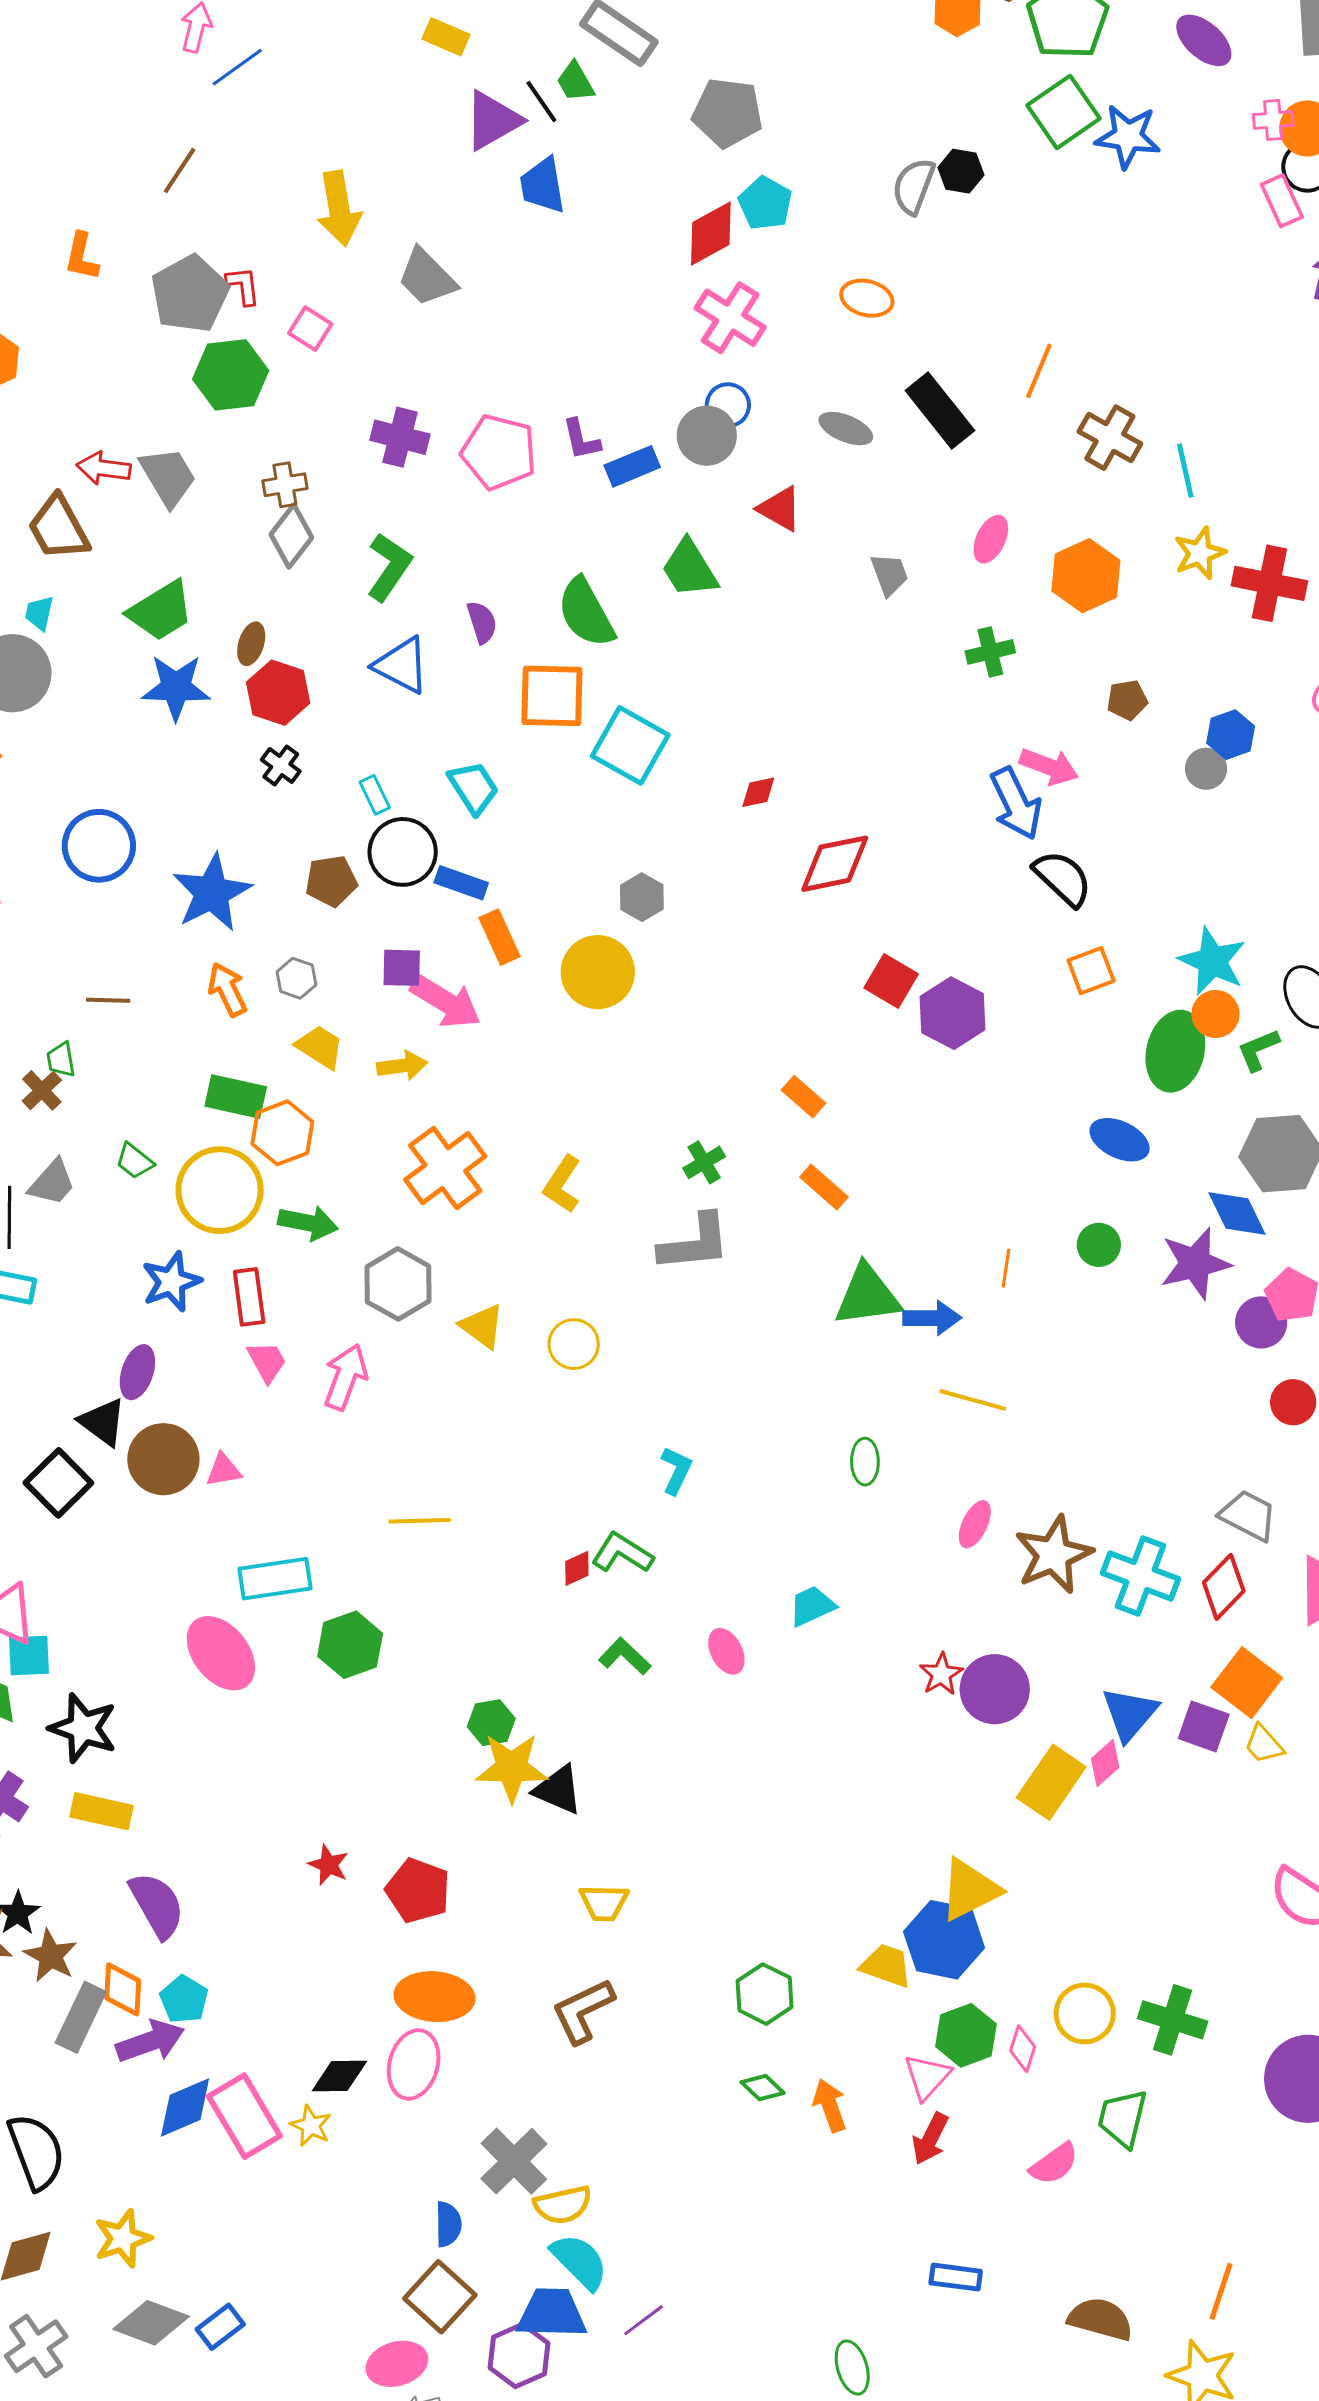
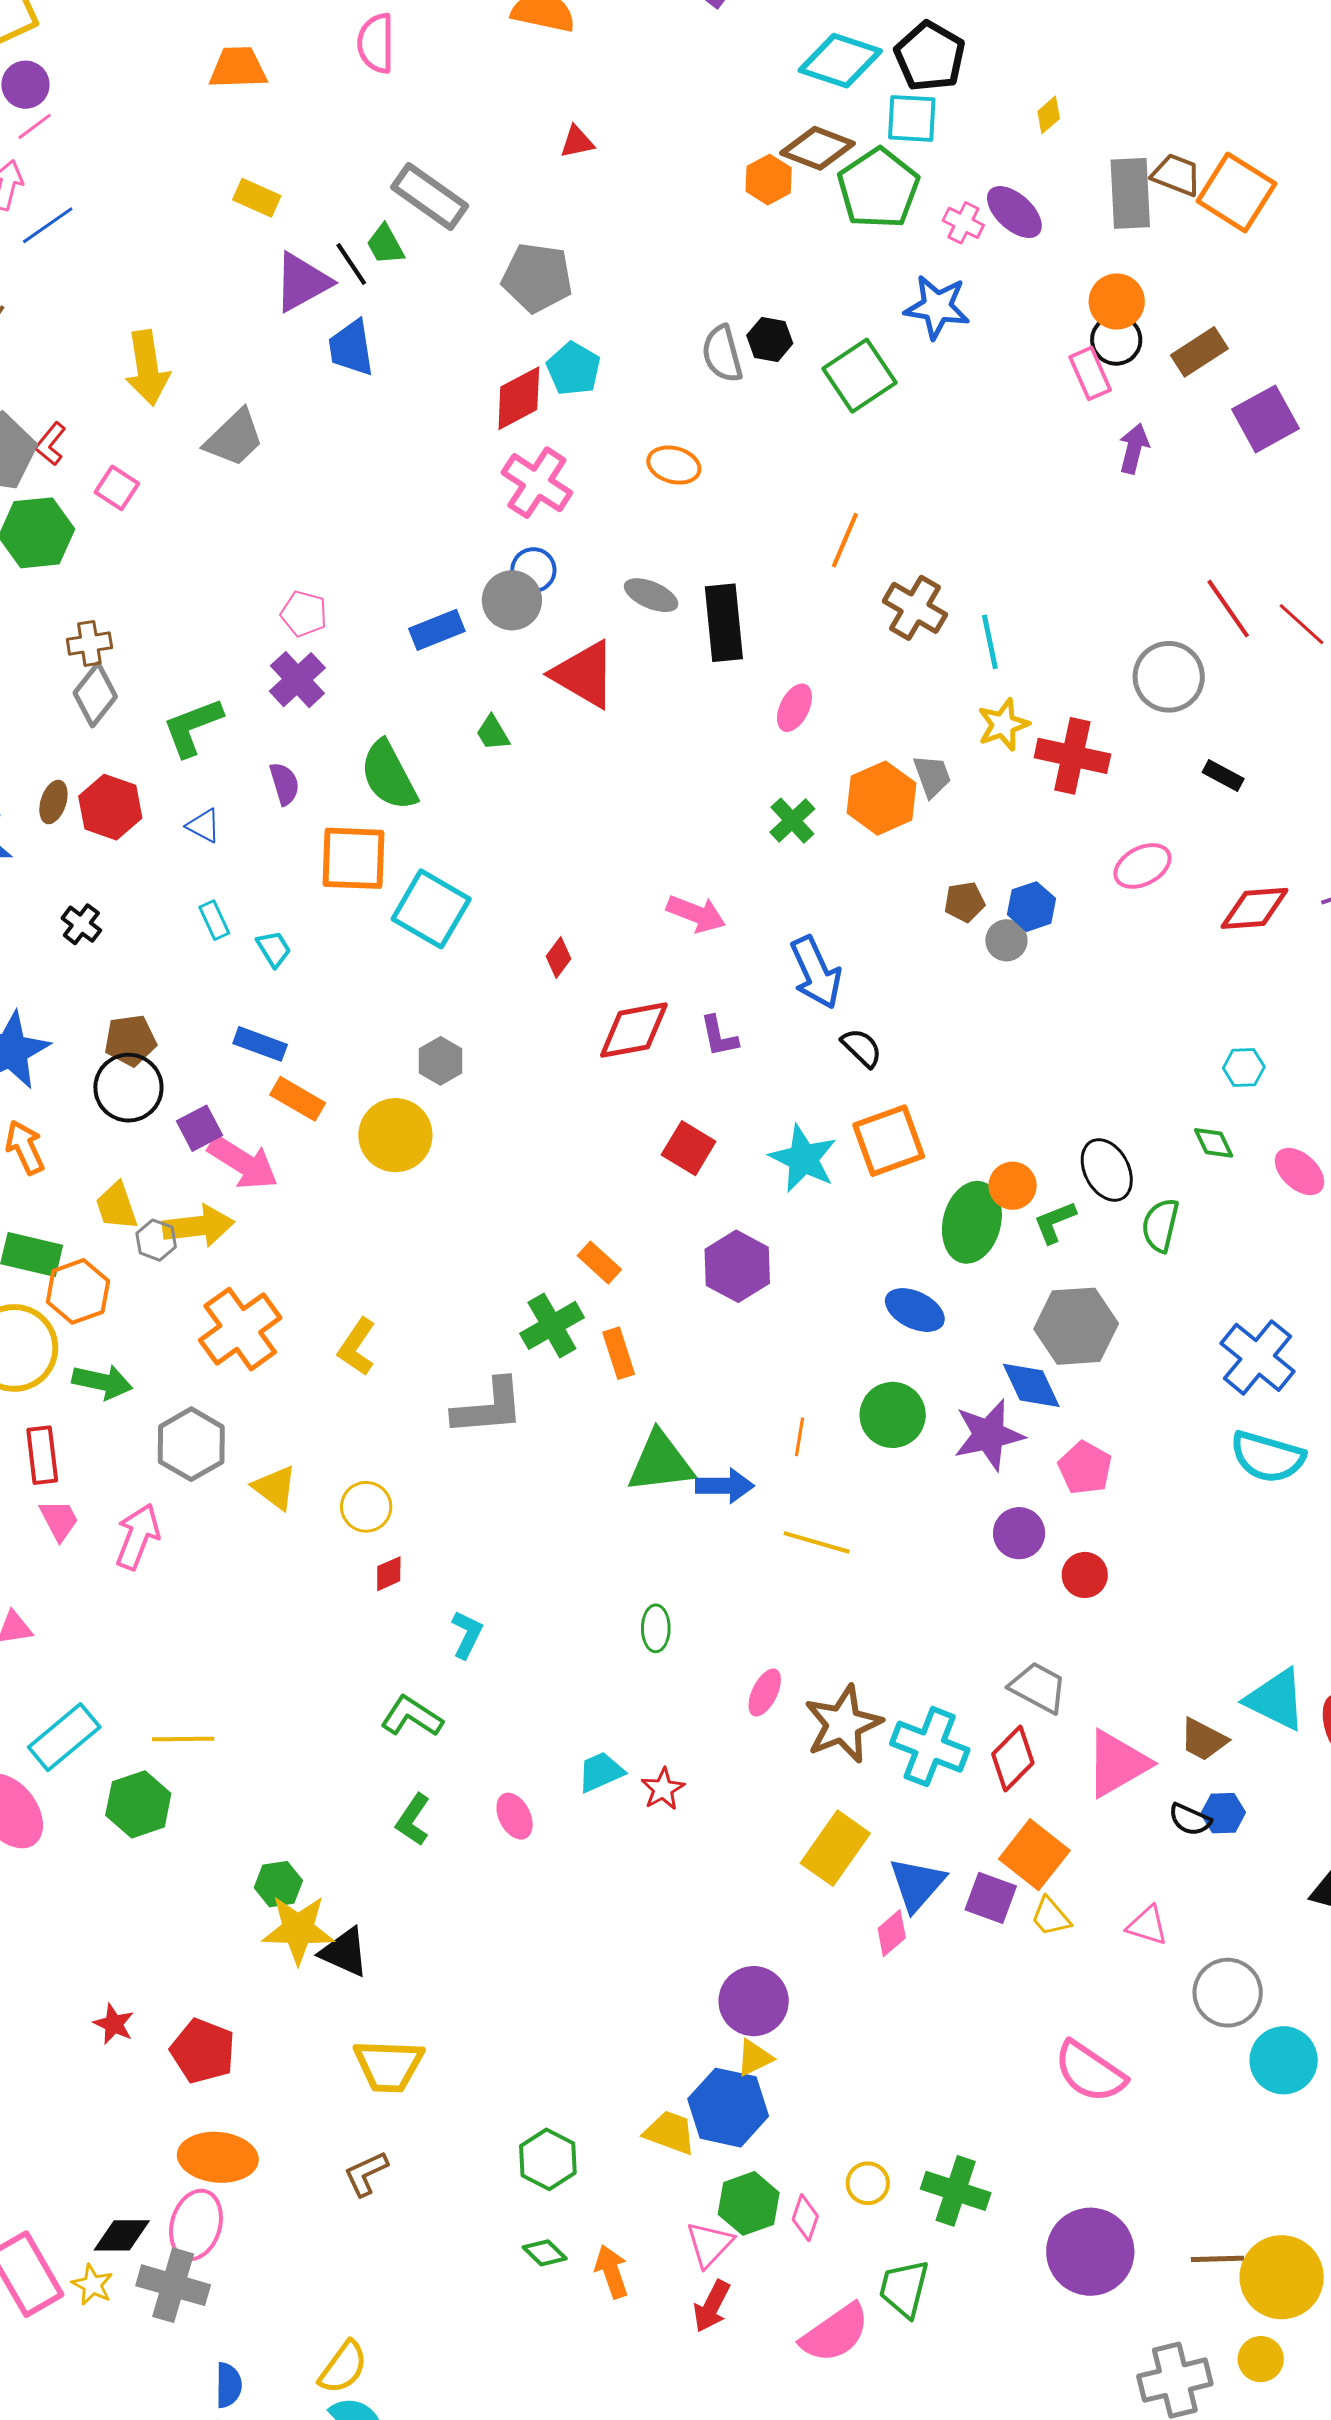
green square: (1063, 112) -> (860, 376), moved
pink cross: (1273, 120) -> (963, 223), moved, turned 30
gray semicircle: (914, 186) -> (722, 354), turned -36
gray trapezoid: (427, 277) -> (234, 438), turned -90
red L-shape: (243, 286) -> (51, 444), turned -135
black rectangle: (940, 410) -> (724, 623), moved, turned 32
purple cross: (400, 437) -> (297, 680), moved, turned 32
purple L-shape: (581, 440) -> (719, 1036), moved
pink pentagon: (499, 452) -> (304, 614), size x0.6
red triangle: (780, 509) -> (584, 674), size x1.5
green L-shape: (389, 567) -> (193, 727), turned -146
green trapezoid: (690, 569) -> (493, 733), size x0.6
gray trapezoid: (889, 574) -> (932, 776), moved
orange hexagon: (1086, 576) -> (881, 798), moved
green cross: (990, 652) -> (792, 821), turned -30
blue triangle: (402, 665) -> (204, 826), size x0.6
red hexagon: (278, 693) -> (110, 807), moved
brown pentagon: (1127, 700) -> (965, 902), moved
pink arrow: (1049, 766) -> (696, 914), moved
cyan trapezoid: (474, 788) -> (274, 949), size x0.7
red diamond: (758, 792) -> (558, 958), turned -42
cyan rectangle: (375, 795) -> (214, 920), moved
black circle: (403, 852) -> (128, 1088), moved
black semicircle: (1063, 878) -> (862, 1048), size x0.7
orange rectangle: (499, 937) -> (298, 1099), turned -36
cyan star: (1212, 961) -> (803, 1159), moved
purple square: (402, 968) -> (199, 1128), turned -30
orange square: (1091, 971) -> (889, 1141), size x1.5
gray hexagon: (296, 978) -> (156, 1240), moved
purple hexagon: (952, 1013) -> (737, 1266), moved
yellow trapezoid: (320, 1047) -> (116, 1206), turned -142
yellow arrow: (402, 1066) -> (198, 1226), size x1.4
green cross: (704, 1162) -> (552, 1325), moved, size x1.5
orange rectangle: (824, 1187) -> (619, 1353), turned 30
green circle: (1099, 1245) -> (893, 1415), size x1.5
purple circle: (1261, 1322) -> (1019, 1533), moved
yellow line: (973, 1400) -> (817, 1542), moved
yellow line: (420, 1521) -> (183, 1739), moved
red diamond: (577, 1568) -> (389, 1574), moved
cyan rectangle: (275, 1579) -> (64, 1737), turned -32
green L-shape: (625, 1656) -> (413, 1820), turned -100
red star: (941, 1674) -> (663, 1789), moved
purple circle: (995, 1689) -> (754, 2001), moved
yellow rectangle: (1051, 1782) -> (835, 1848), moved
yellow triangle: (970, 1890) -> (755, 2058), size x0.6
yellow trapezoid: (604, 1903) -> (389, 2066), size x1.4
brown L-shape: (583, 2011) -> (366, 2174), size x0.7
yellow circle: (1085, 2013) -> (868, 2183), size x0.7
gray cross: (514, 2161) -> (173, 2285), moved, turned -30
pink semicircle: (1054, 2164) -> (835, 2333), size x1.4
yellow semicircle: (563, 2205) -> (343, 2367), turned -42

